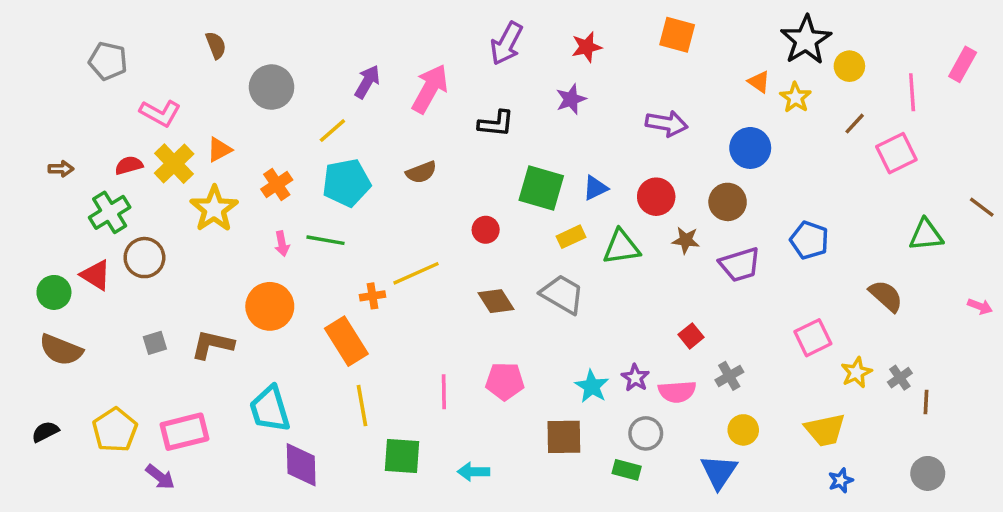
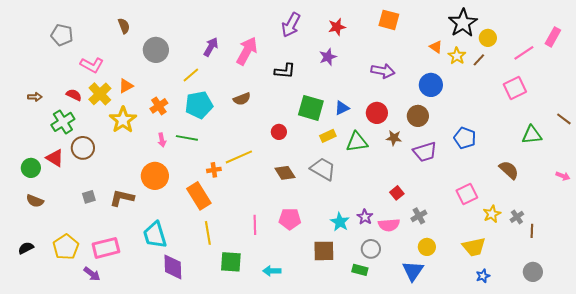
pink line: (912, 92) -> (524, 53), turned 60
brown line: (855, 124) -> (479, 60), moved
red semicircle: (129, 165) -> (74, 95), turned 42
brown semicircle: (61, 350) -> (35, 201), size x0.7

